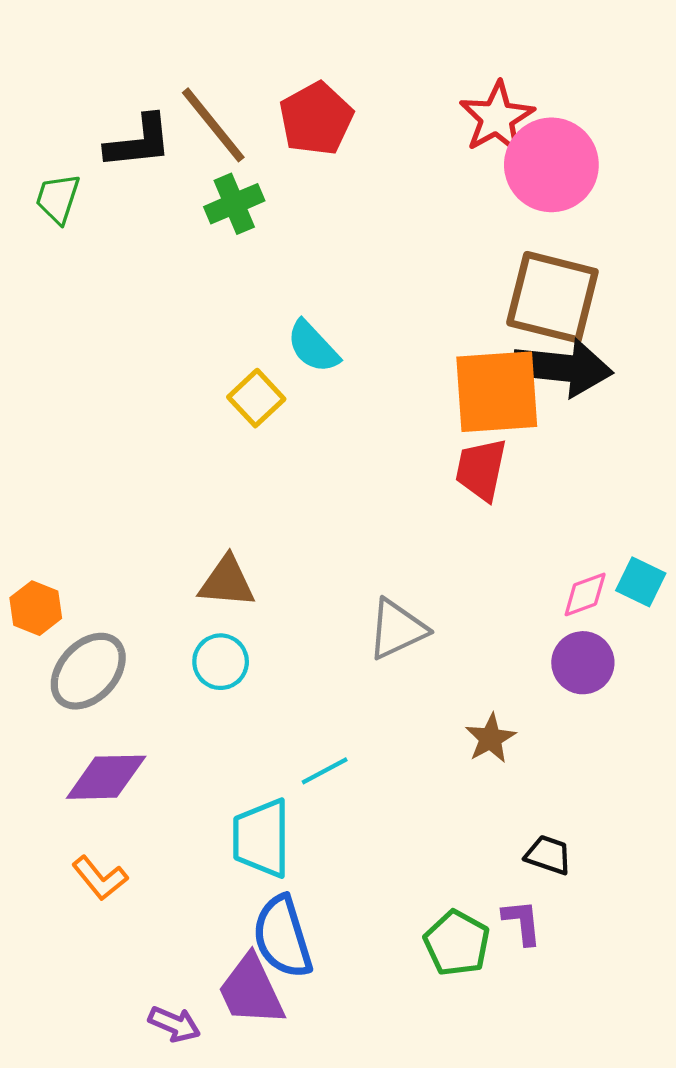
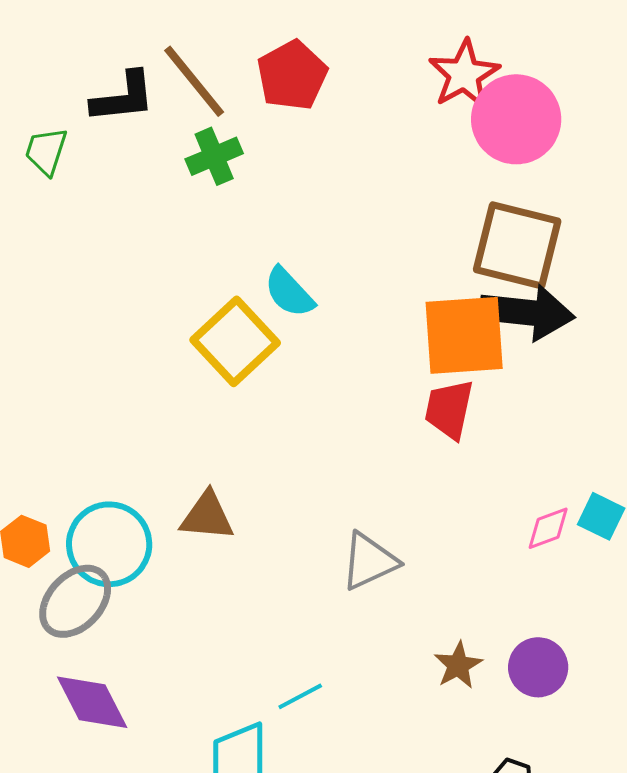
yellow square: (256, 398) -> (235, 341), size x1.6
cyan circle: (221, 662) -> (109, 544), moved, size x1.6
purple circle: (583, 663) -> (538, 667), moved
purple diamond: (106, 777) -> (92, 702), turned 64

